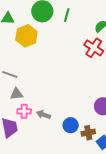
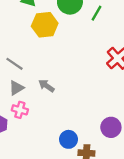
gray triangle: (17, 94) -> (16, 88), turned -40
gray arrow: (43, 115) -> (46, 86), moved

